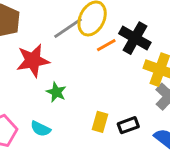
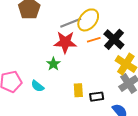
red star: (33, 61) -> (65, 42), moved
yellow rectangle: (100, 122) -> (78, 90), turned -32

